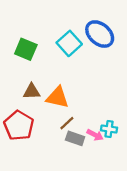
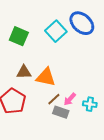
pink arrow: (95, 135) -> (70, 99), moved, turned 104

